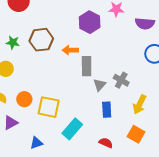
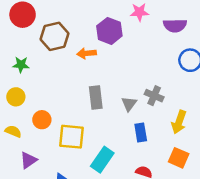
brown hexagon: (41, 40) -> (55, 36), moved
orange arrow: (70, 50) -> (87, 53), moved
gray rectangle: (87, 66) -> (96, 98), moved
orange circle: (24, 99) -> (42, 120), moved

